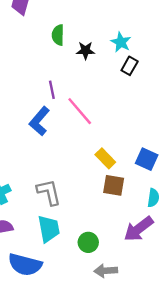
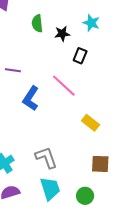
black rectangle: (130, 66) -> (80, 56), moved
purple line: (52, 90) -> (13, 70), moved, turned -63
brown square: (114, 185) -> (100, 164), moved

